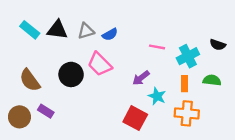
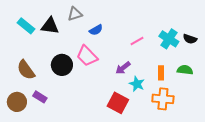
gray triangle: (86, 31) -> (75, 14), moved
pink line: (157, 47) -> (137, 41), turned -40
cyan cross: (188, 56) -> (169, 39), moved, turned -30

